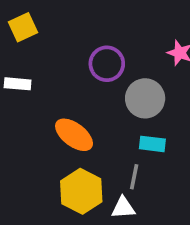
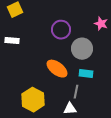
orange ellipse: (74, 135) -> (57, 69), moved
yellow hexagon: (81, 191) -> (33, 100), moved

